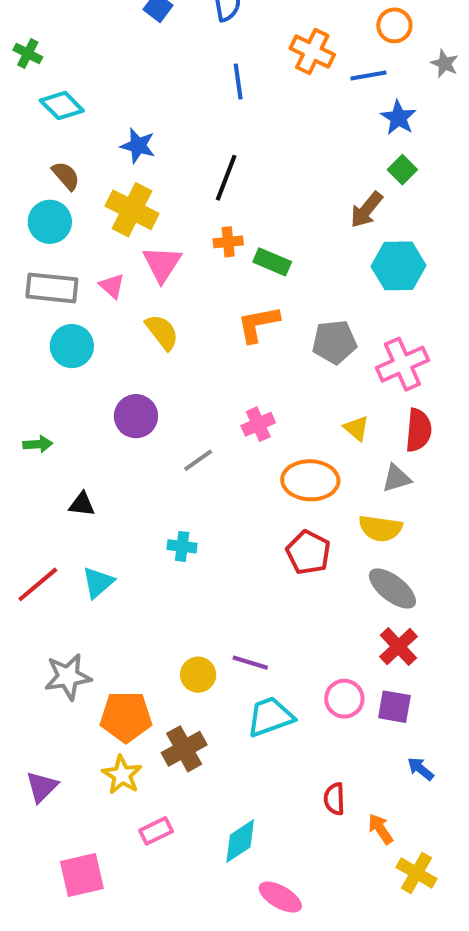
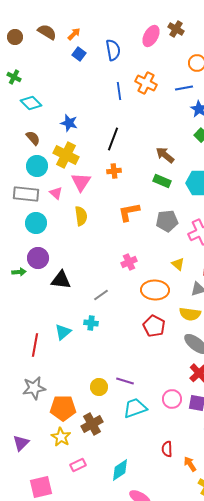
orange cross: (312, 51) -> (146, 83), moved
brown arrow: (366, 210) -> (165, 155), moved, turned 90
cyan circle: (50, 222) -> (37, 166), moved
green rectangle: (272, 262) -> (162, 181), moved
yellow semicircle: (162, 332) -> (81, 216), turned 30
purple circle: (136, 416) -> (38, 258), moved
gray line: (198, 460) -> (101, 295), moved
black triangle: (82, 504) -> (61, 280), moved, size x1.5
cyan triangle: (98, 582) -> (63, 332), moved
red line: (38, 584) -> (35, 345), moved, turned -40

